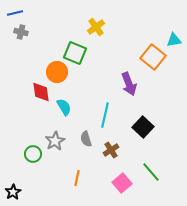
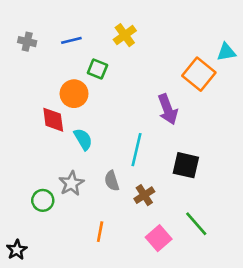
blue line: (15, 13) -> (71, 40), moved
green square: (75, 53) -> (97, 69), size x0.7
black square: (143, 127) -> (186, 165), turned -30

